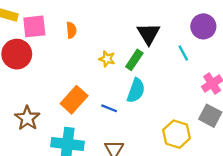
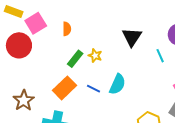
pink square: (34, 26) -> (36, 23), turned -30
green rectangle: (134, 60) -> (75, 59), moved
blue line: (109, 108) -> (94, 89), moved

